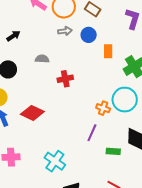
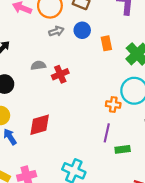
red cross: (65, 79) -> (60, 74), moved
red diamond: (32, 113) -> (40, 125), turned -30
green rectangle: (113, 151) -> (123, 149), moved

